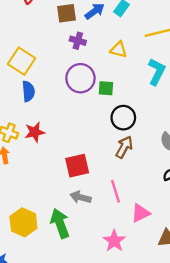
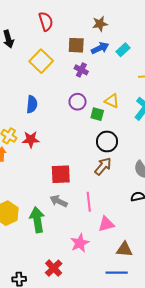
yellow triangle: (119, 50) -> (112, 101), moved
yellow square: (22, 61) -> (41, 61), moved
purple circle: (80, 78) -> (78, 102), size x0.7

